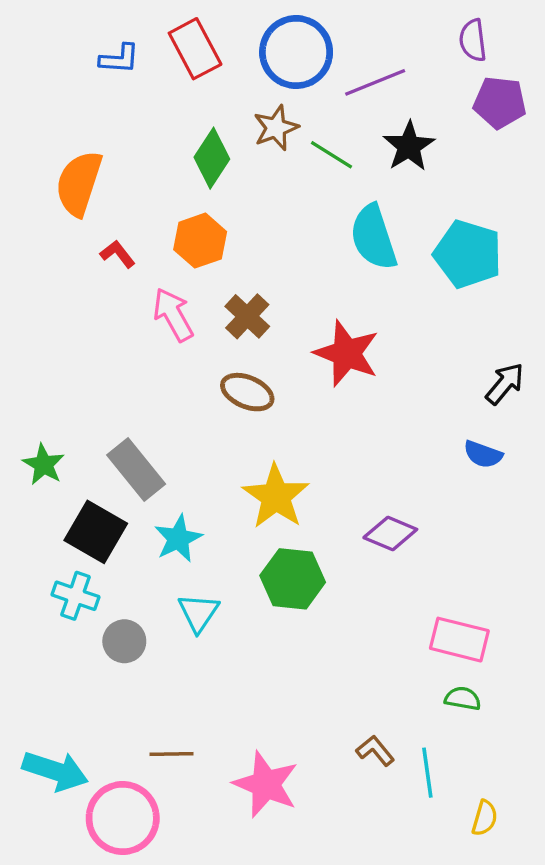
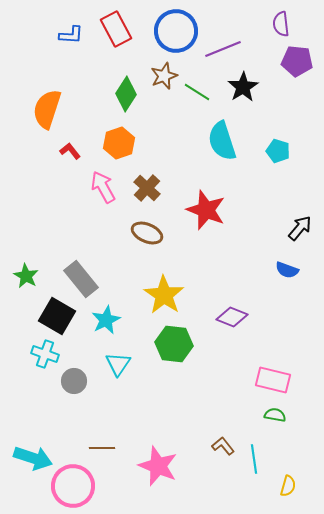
cyan pentagon: (468, 254) -> (278, 151), size x0.6

